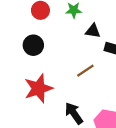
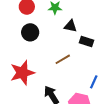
black circle: (33, 45) -> (30, 32), moved

